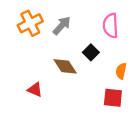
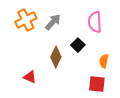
brown diamond: (65, 66) -> (56, 57), turned 60

